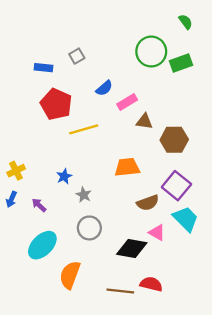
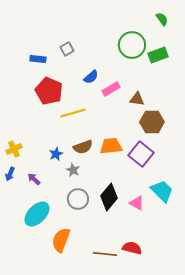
brown triangle: (144, 121) -> (137, 99), moved
purple square: (176, 186) -> (141, 154), moved
brown semicircle: (148, 203) -> (83, 147), moved
black diamond: (132, 249) -> (109, 197), moved, turned -60

